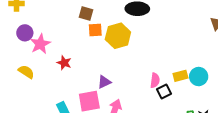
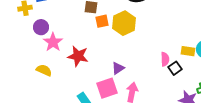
purple circle: (25, 33) -> (41, 27), moved
red star: (64, 63) -> (78, 56), size x1.5
yellow rectangle: (180, 76) -> (188, 51), turned 32

